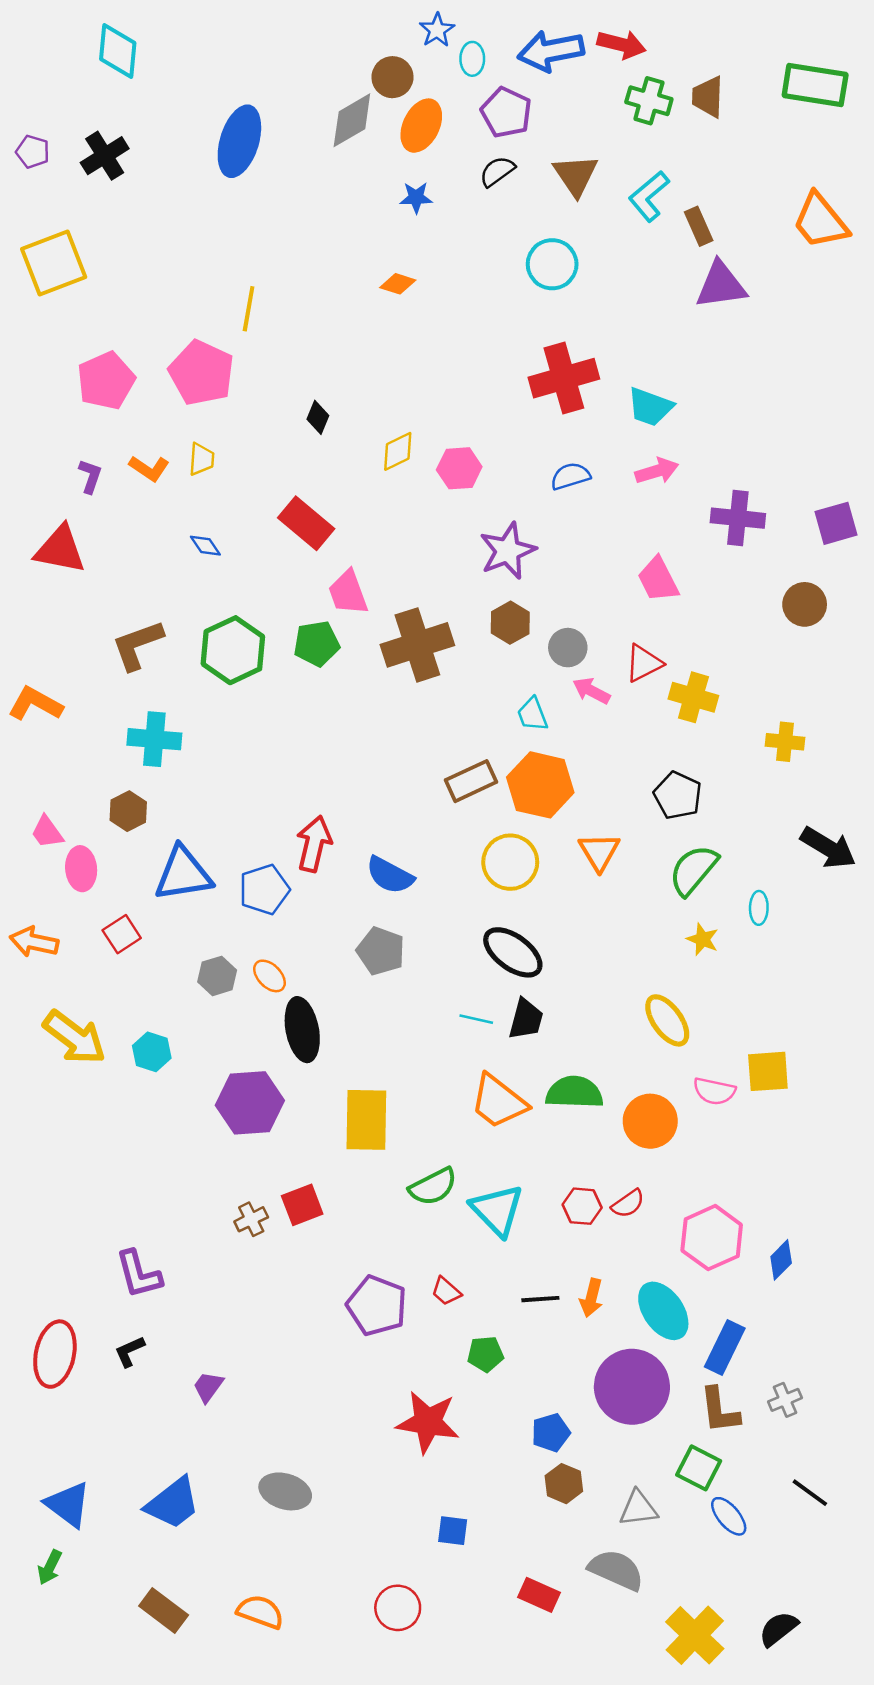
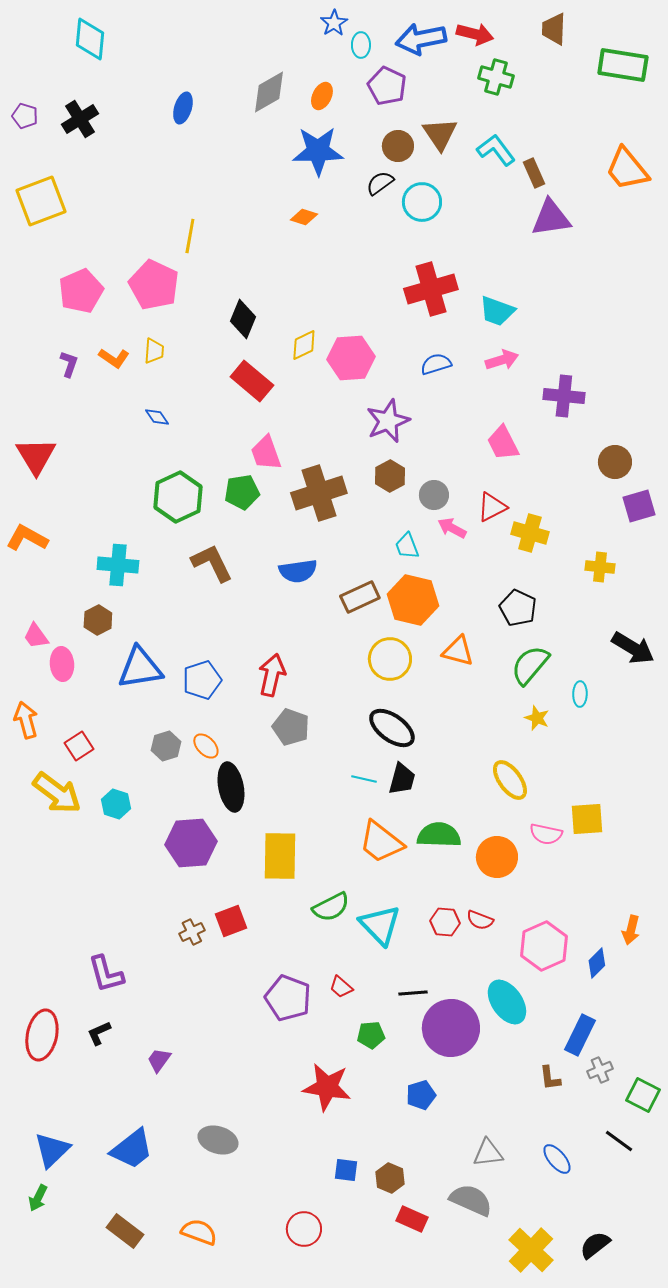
brown circle: (392, 77) -> (398, 146), moved
brown trapezoid: (708, 97) -> (554, 29), moved
orange ellipse: (421, 126) -> (322, 96), size x0.7
blue ellipse: (239, 141) -> (183, 108), size x0.6
black semicircle: (497, 171) -> (380, 183), moved
cyan L-shape: (649, 196) -> (496, 150), turned 93
blue star: (416, 198) -> (318, 151), size x2.0
black diamond: (318, 417) -> (243, 319), size x1.5
pink hexagon: (459, 468) -> (351, 358), size x1.4
red rectangle: (306, 523) -> (252, 381), moved
purple square: (836, 523) -> (639, 506), moved
red triangle: (60, 549) -> (36, 456), moved, turned 48
brown L-shape: (137, 645) -> (212, 563), moved, turned 84
red arrow: (314, 844) -> (272, 675), moved
orange triangle: (599, 852) -> (458, 651), turned -44
blue semicircle: (390, 875) -> (298, 571), moved, turned -36
red square: (122, 934) -> (79, 746), moved
orange arrow: (34, 942) -> (26, 720), turned 63
red semicircle: (628, 1204) -> (480, 920), turned 56
orange arrow: (591, 1298) -> (631, 930), moved
blue rectangle: (725, 1348) -> (580, 1035), moved
purple circle: (632, 1387) -> (451, 1028), moved
brown L-shape: (720, 1410) -> (550, 1078), size x0.7
green square: (699, 1468) -> (643, 1095), moved
brown hexagon: (564, 1484) -> (390, 1178), moved
blue triangle: (68, 1504) -> (52, 1150), turned 39

